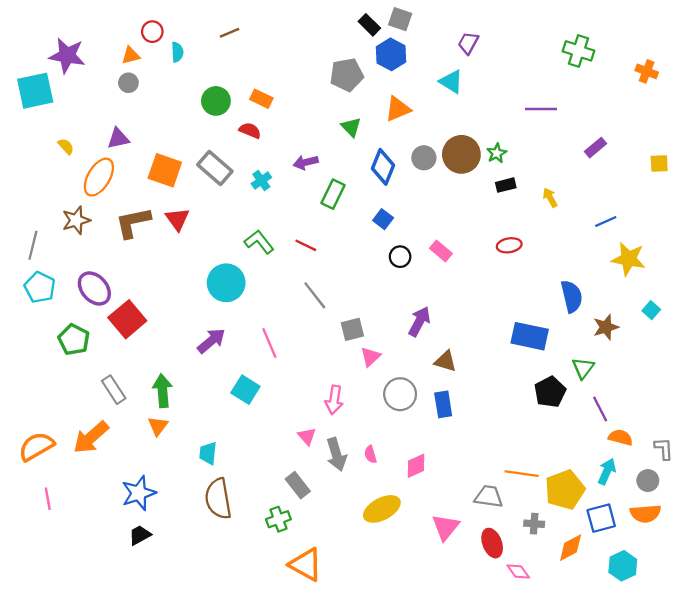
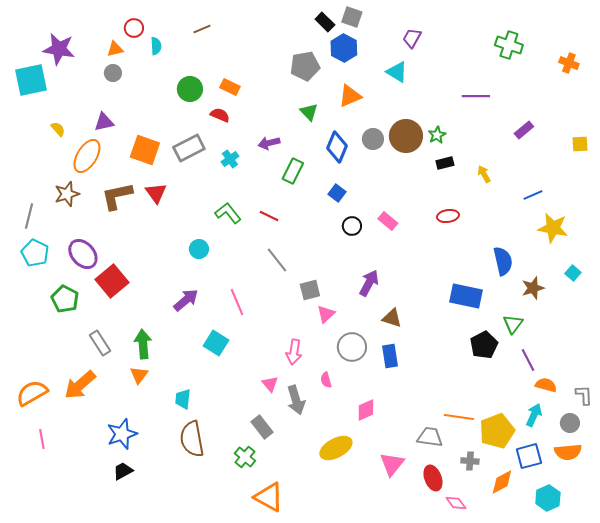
gray rectangle: (215, 168) -> (189, 148), turned -68
cyan circle: (226, 283) -> (199, 249), size x0.6
pink semicircle: (371, 454) -> (326, 380), moved
green cross: (278, 519) -> (245, 457), turned -30

